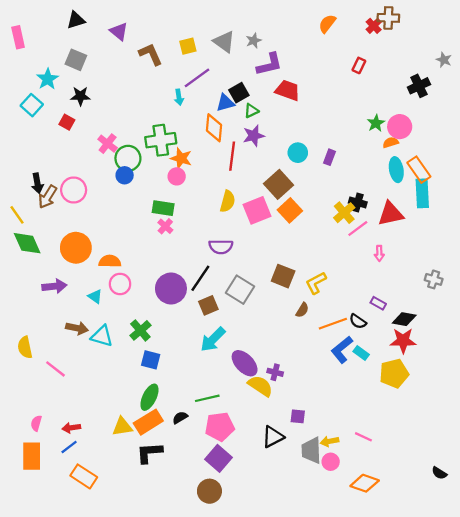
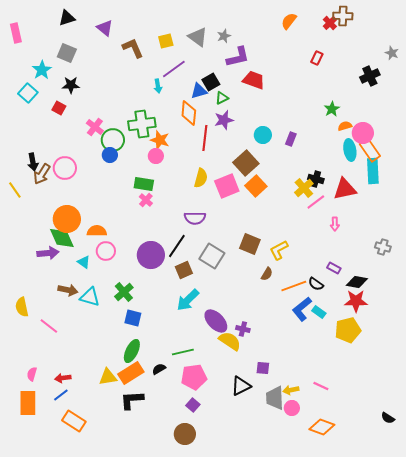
pink circle: (400, 127) -> (363, 133), moved
green diamond: (27, 243) -> (62, 238), moved
purple square: (219, 458) -> (193, 405), size x0.6

